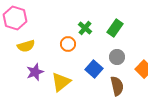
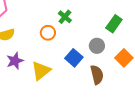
green rectangle: (115, 28) -> (114, 24), moved

